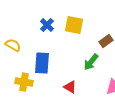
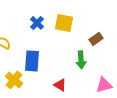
green arrow: (91, 62) -> (81, 60), turned -42
yellow cross: (24, 82) -> (14, 80), turned 30

